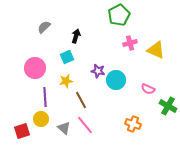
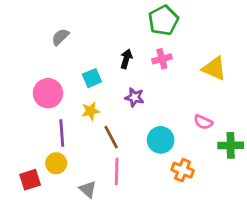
black arrow: (76, 36) -> (126, 59), moved
pink cross: (130, 43) -> (162, 59), moved
cyan circle: (116, 80) -> (161, 140), moved
green cross: (168, 106) -> (231, 145), turned -30
pink line: (85, 125) -> (117, 171), turned 42
gray triangle: (64, 128) -> (88, 189), moved

